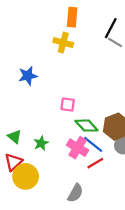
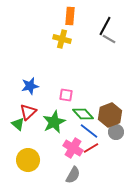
blue star: (28, 76) -> (30, 86), moved
green star: (41, 143) -> (54, 122), moved, size x1.6
pink cross: (78, 148) -> (73, 148), moved
red triangle: (13, 162) -> (28, 112), moved

